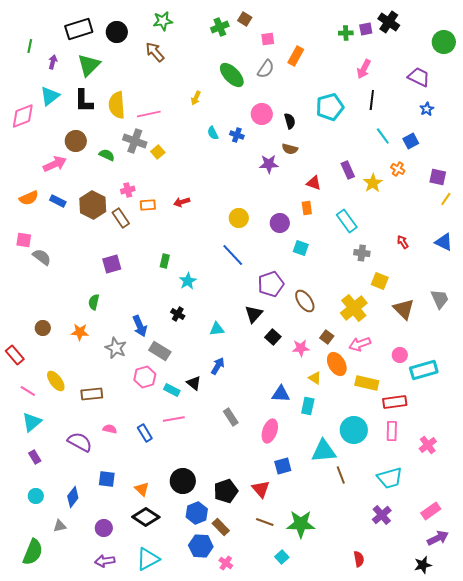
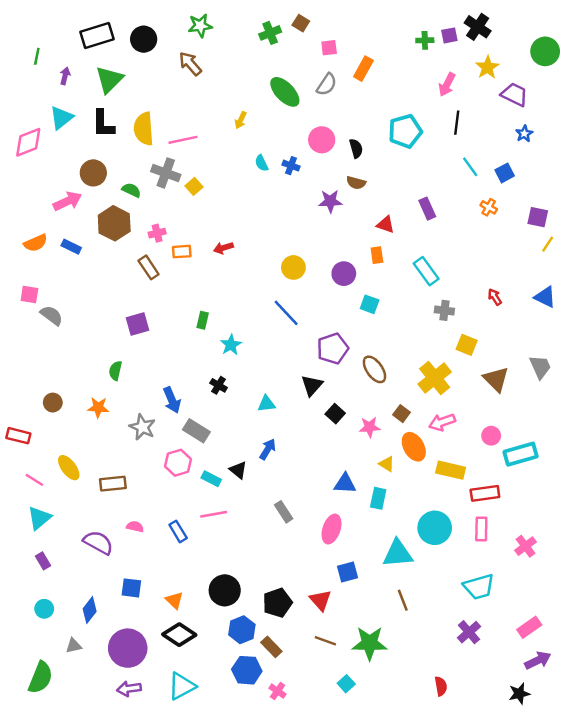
yellow star: (373, 183) -> (487, 67), moved
brown hexagon: (93, 205) -> (114, 223), moved
red rectangle: (15, 355) -> (18, 436), turned -36
brown line: (341, 475) -> (403, 600), moved
purple circle: (104, 528) -> (128, 648), size x1.8

